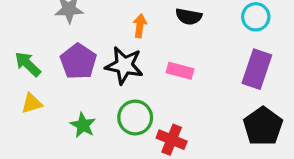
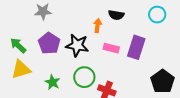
orange arrow: (140, 26) -> (98, 26), moved
purple rectangle: (257, 69) -> (136, 47), moved
yellow triangle: (32, 103) -> (21, 69), size x1.5

